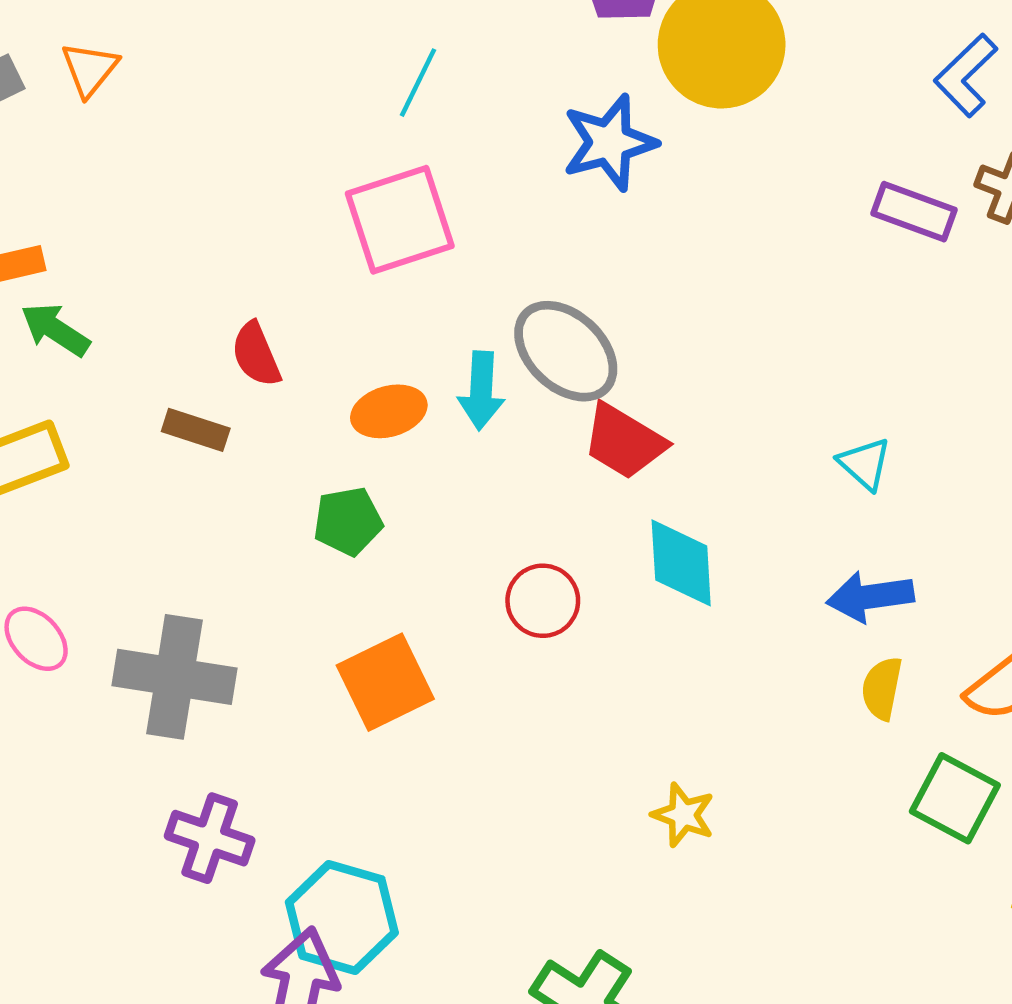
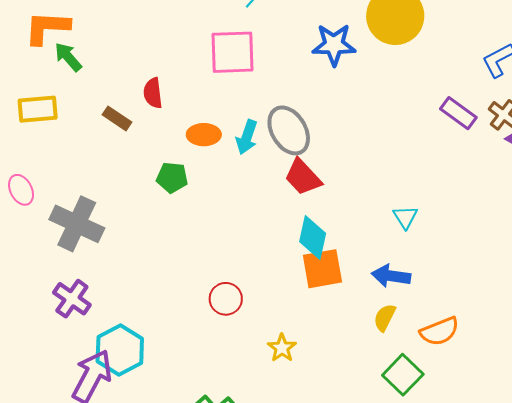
red circle: (543, 601) -> (226, 299), moved
orange square: (385, 682) -> (322, 269), moved

